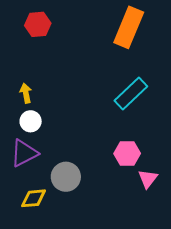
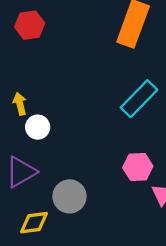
white circle: (31, 121) -> (38, 127), moved

